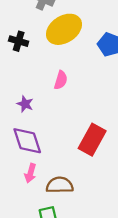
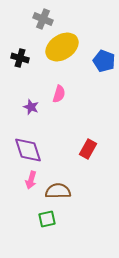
purple star: (25, 104) -> (31, 107), moved
red rectangle: (92, 140) -> (88, 149), size x0.7

